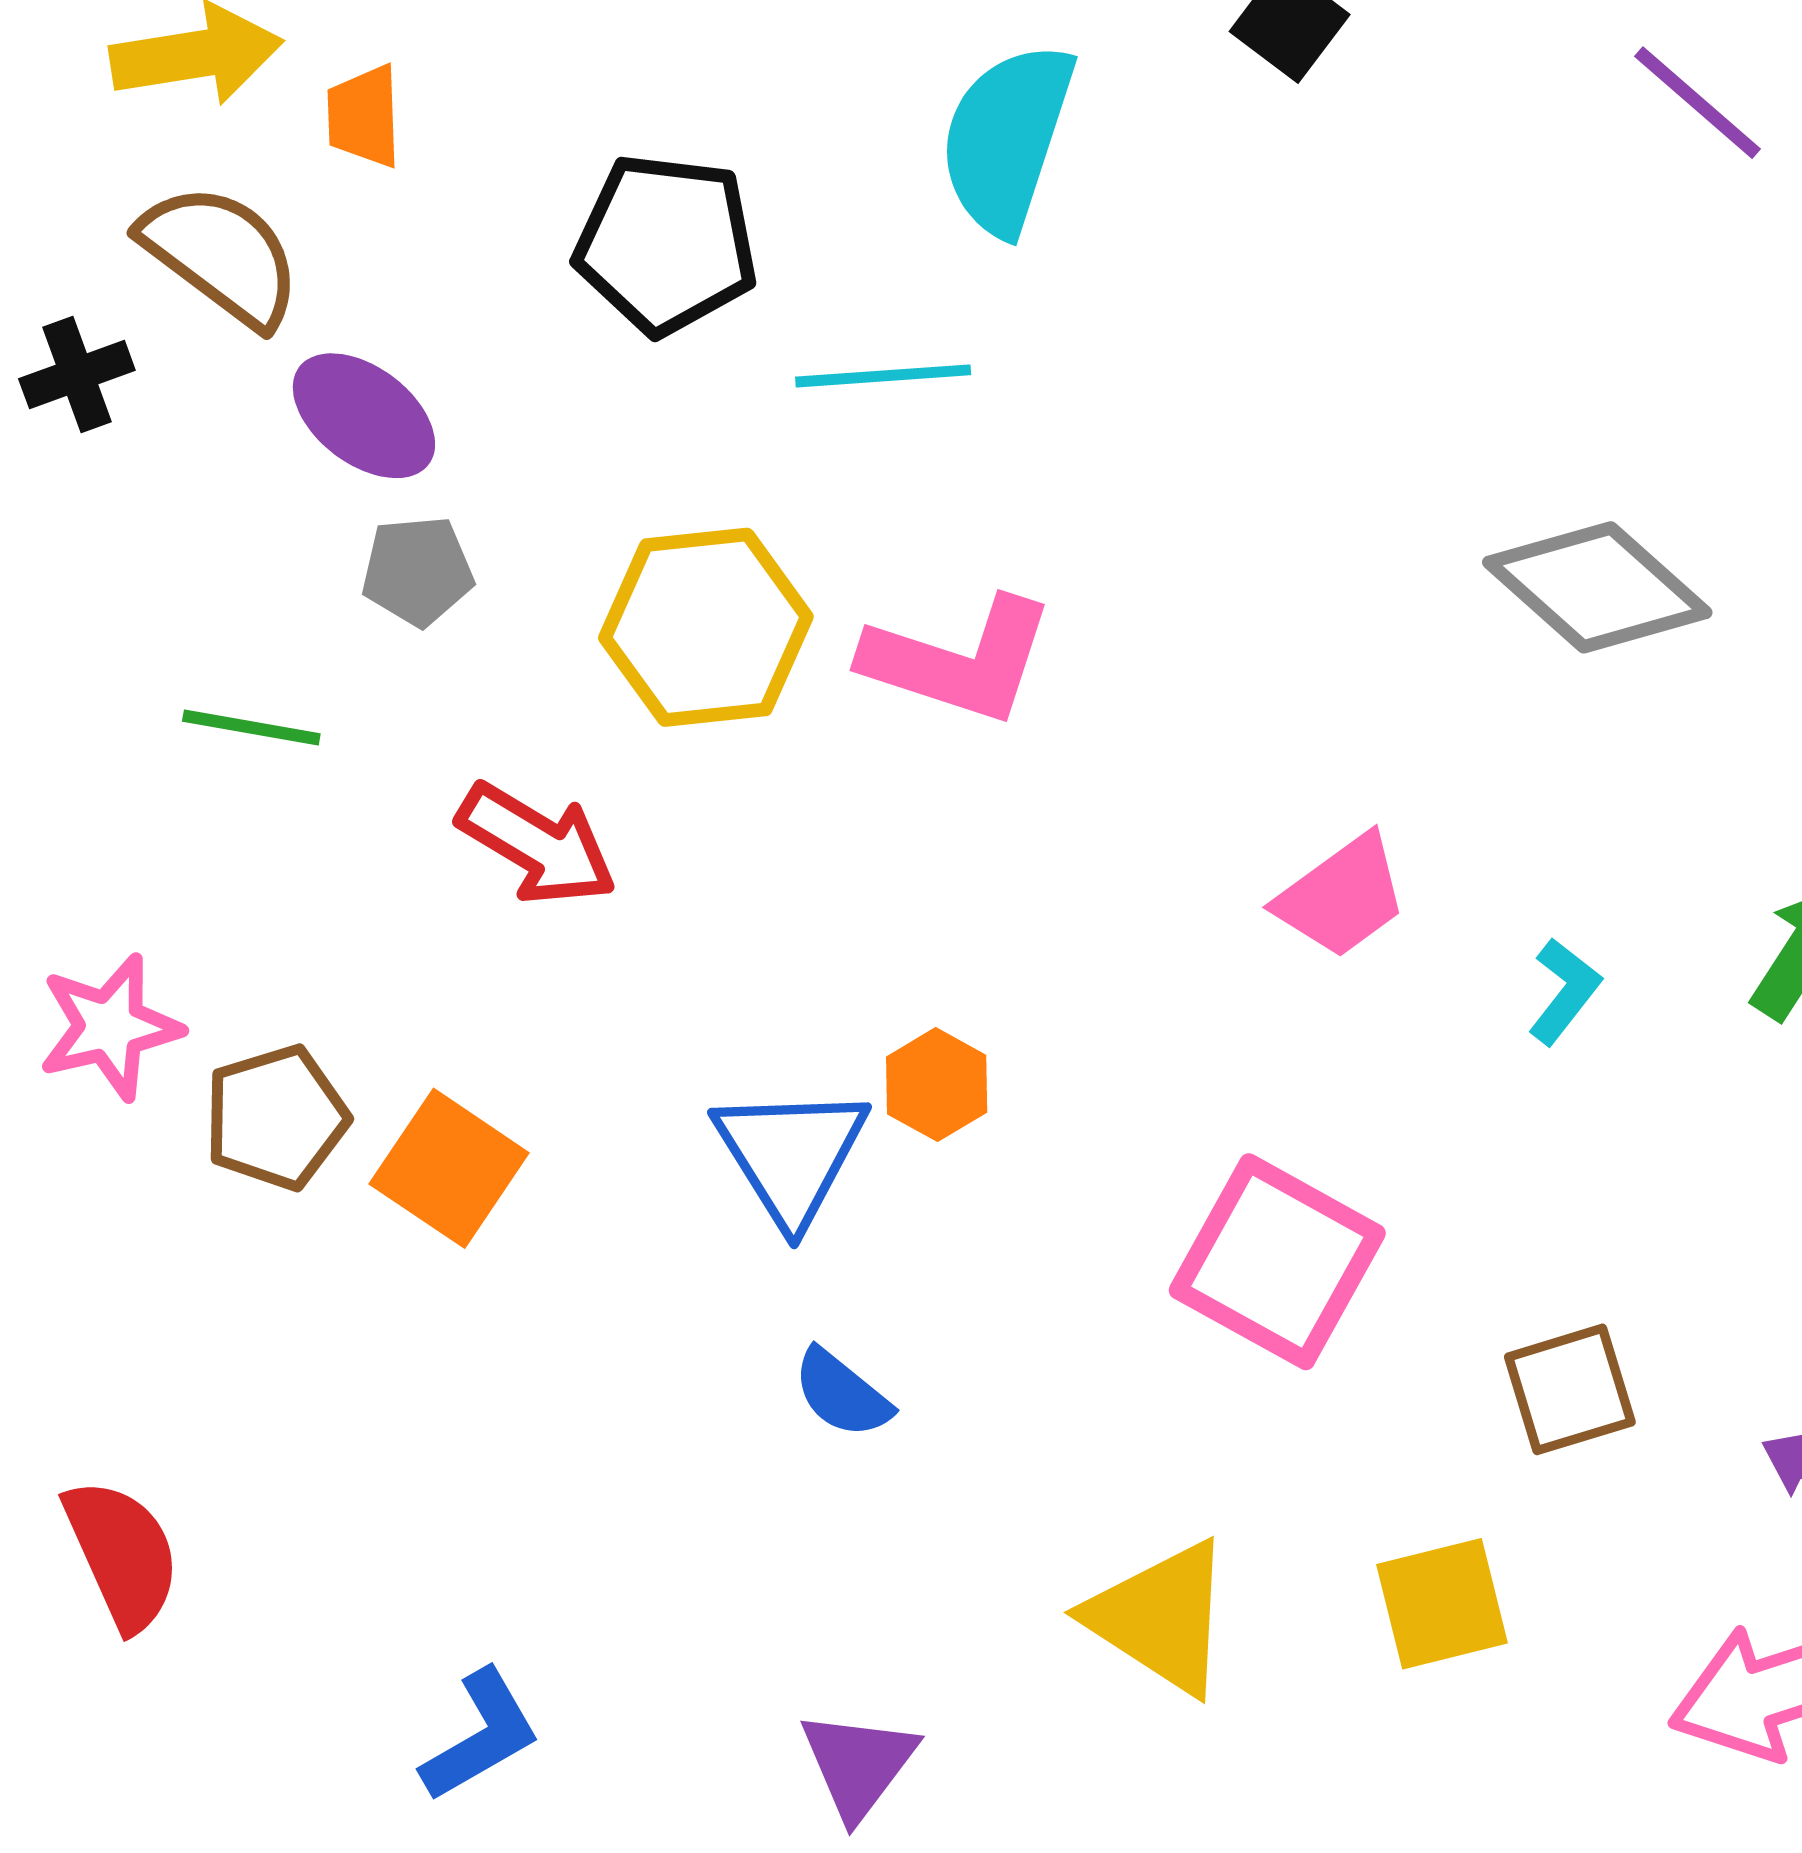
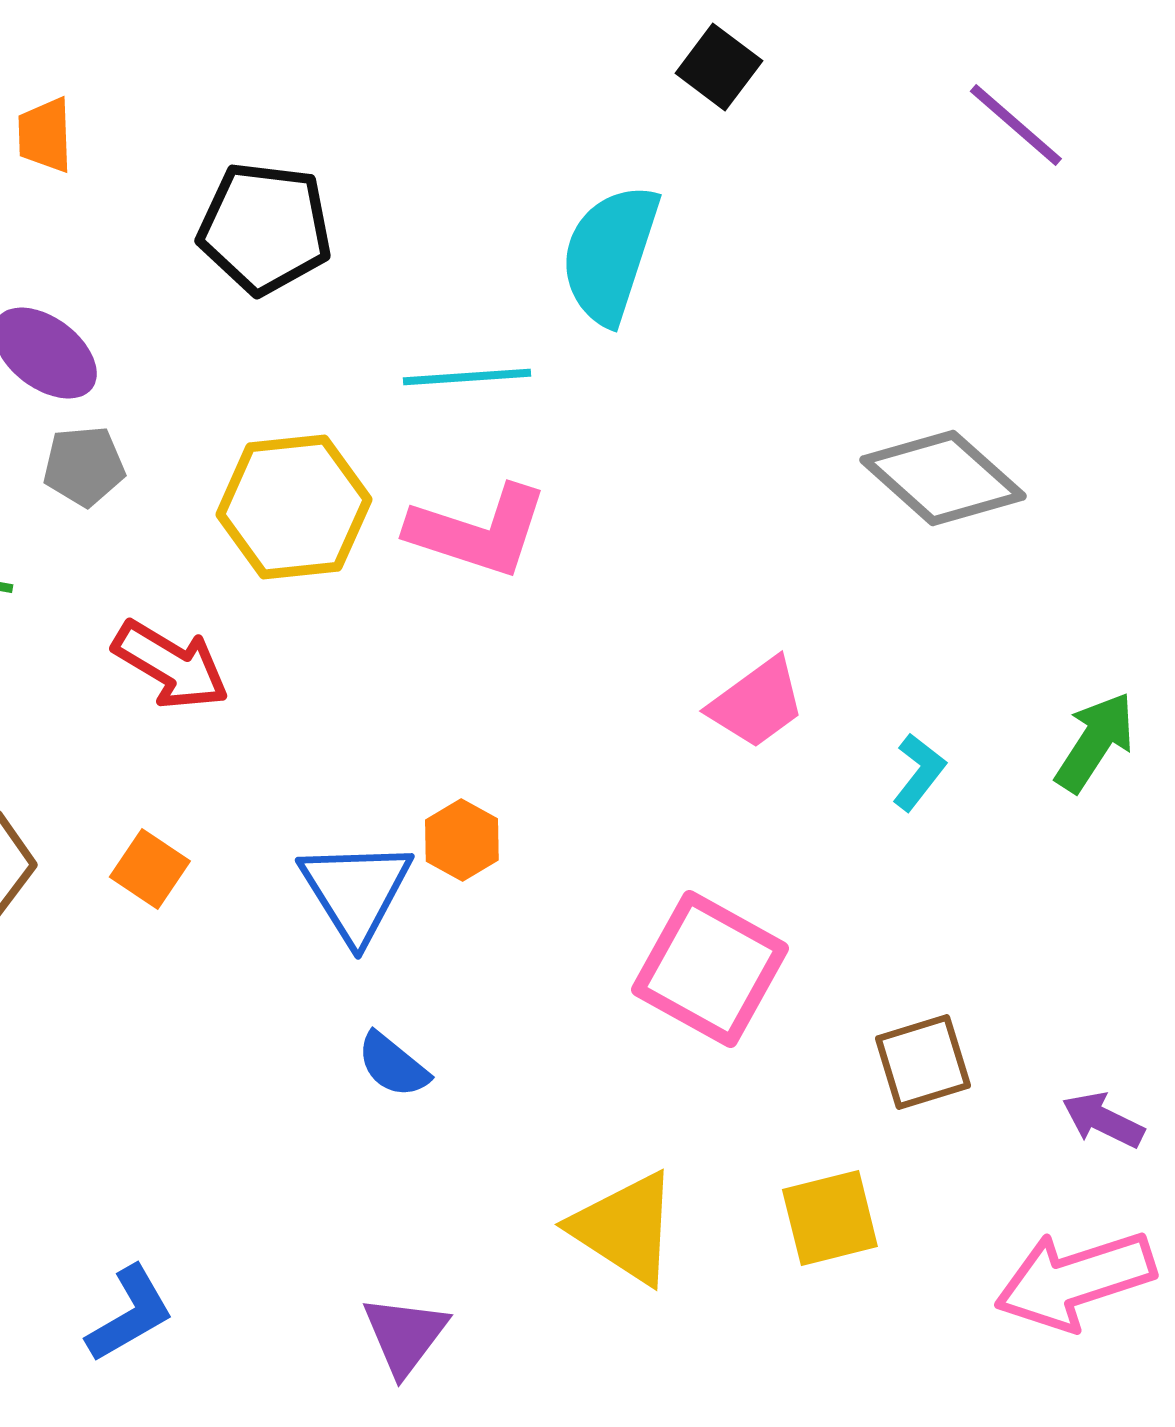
cyan semicircle: (1007, 138) -> (610, 254), moved
cyan line: (883, 376) -> (467, 377), moved
orange square: (449, 1168) -> (150, 869), moved, size x0.7

